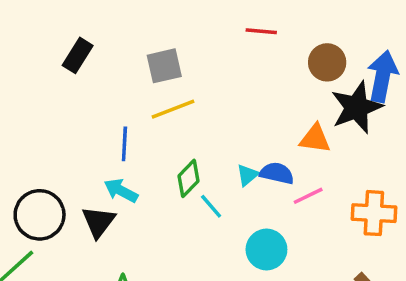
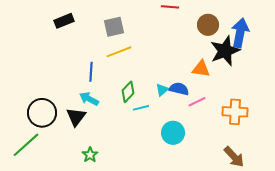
black rectangle: (78, 55) -> (64, 21), turned 36
cyan line: (211, 206) -> (141, 108), turned -63

